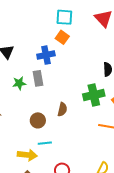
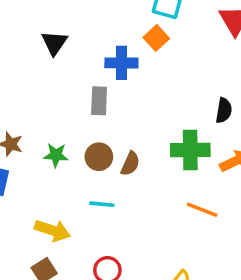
green star: (19, 83) -> (56, 155), moved
brown circle: (38, 120) -> (99, 157), moved
cyan line: (45, 143) -> (102, 204), moved

